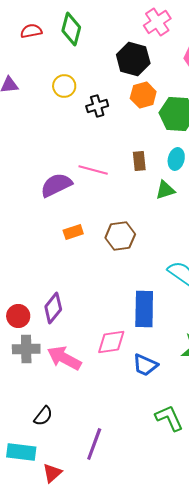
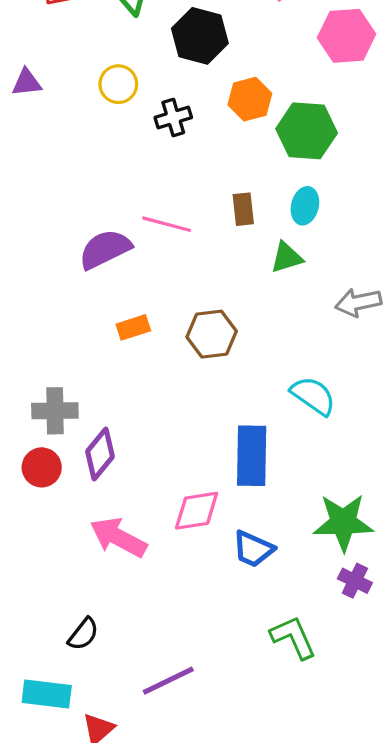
black hexagon: (133, 59) -> (200, 36), moved
gray cross: (26, 349) -> (55, 411), moved
purple line: (94, 444) -> (168, 681), turned 44

